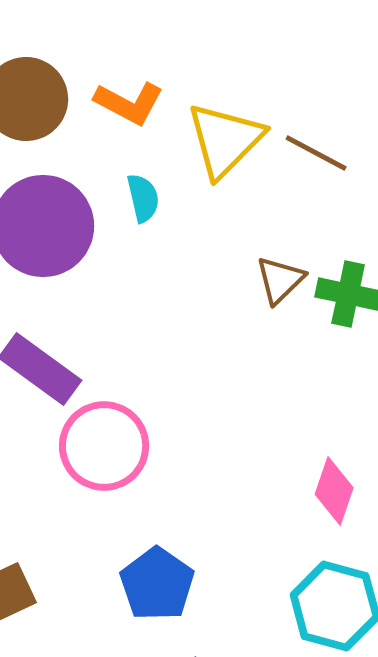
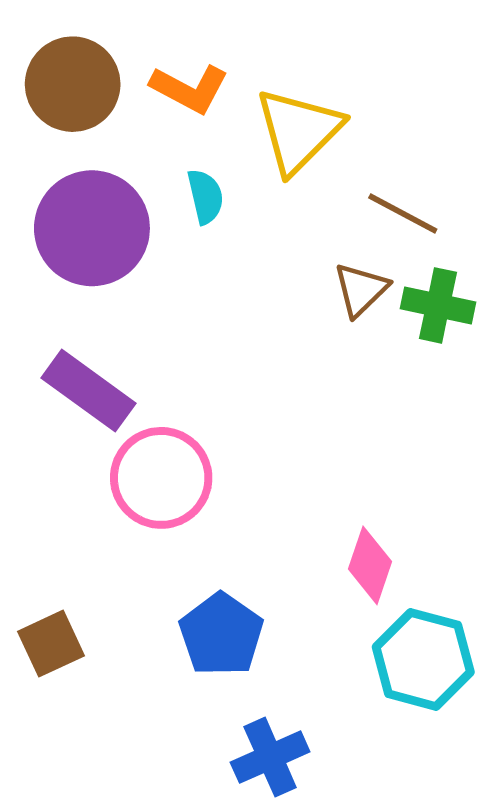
brown line: (316, 153) -> (403, 214), moved
pink diamond: (334, 491) -> (370, 565), moved

